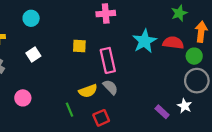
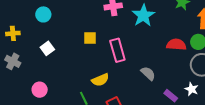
cyan star: (144, 41) -> (143, 16), moved
red semicircle: (173, 43) -> (176, 45), moved
gray semicircle: (110, 87) -> (148, 73), moved

